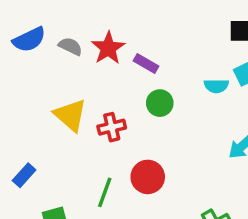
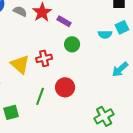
yellow triangle: (70, 115) -> (20, 64), moved

